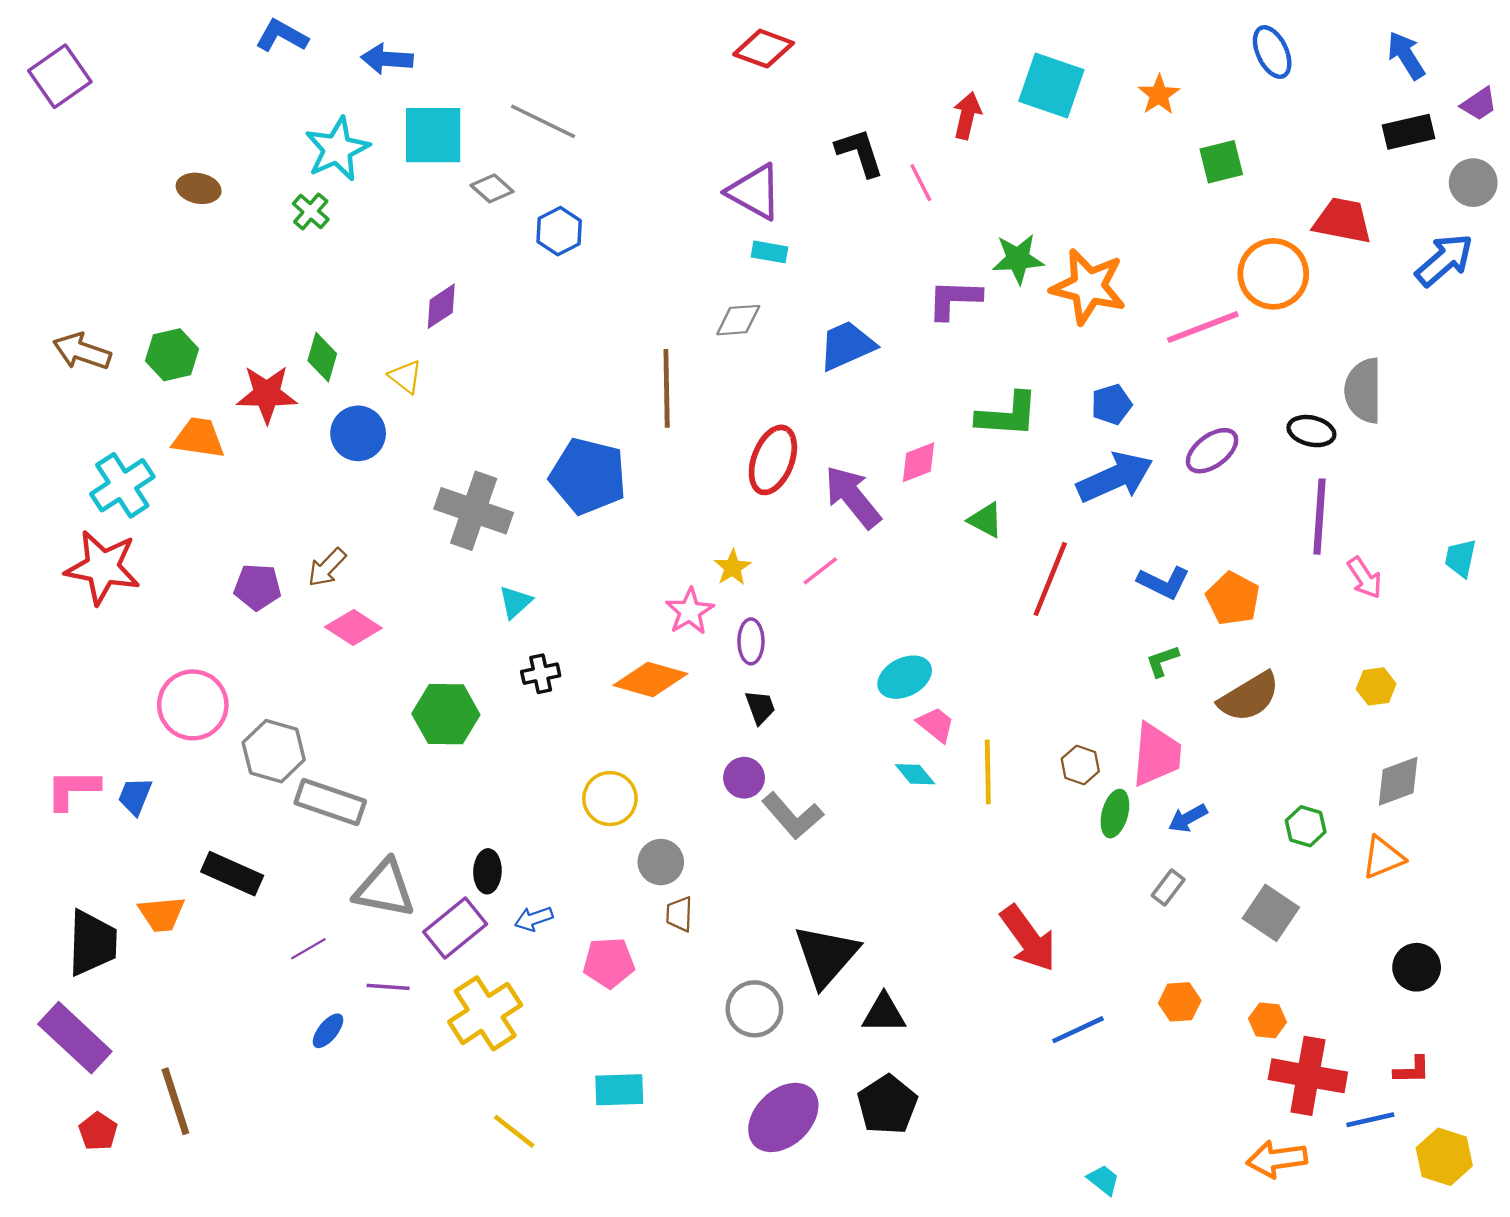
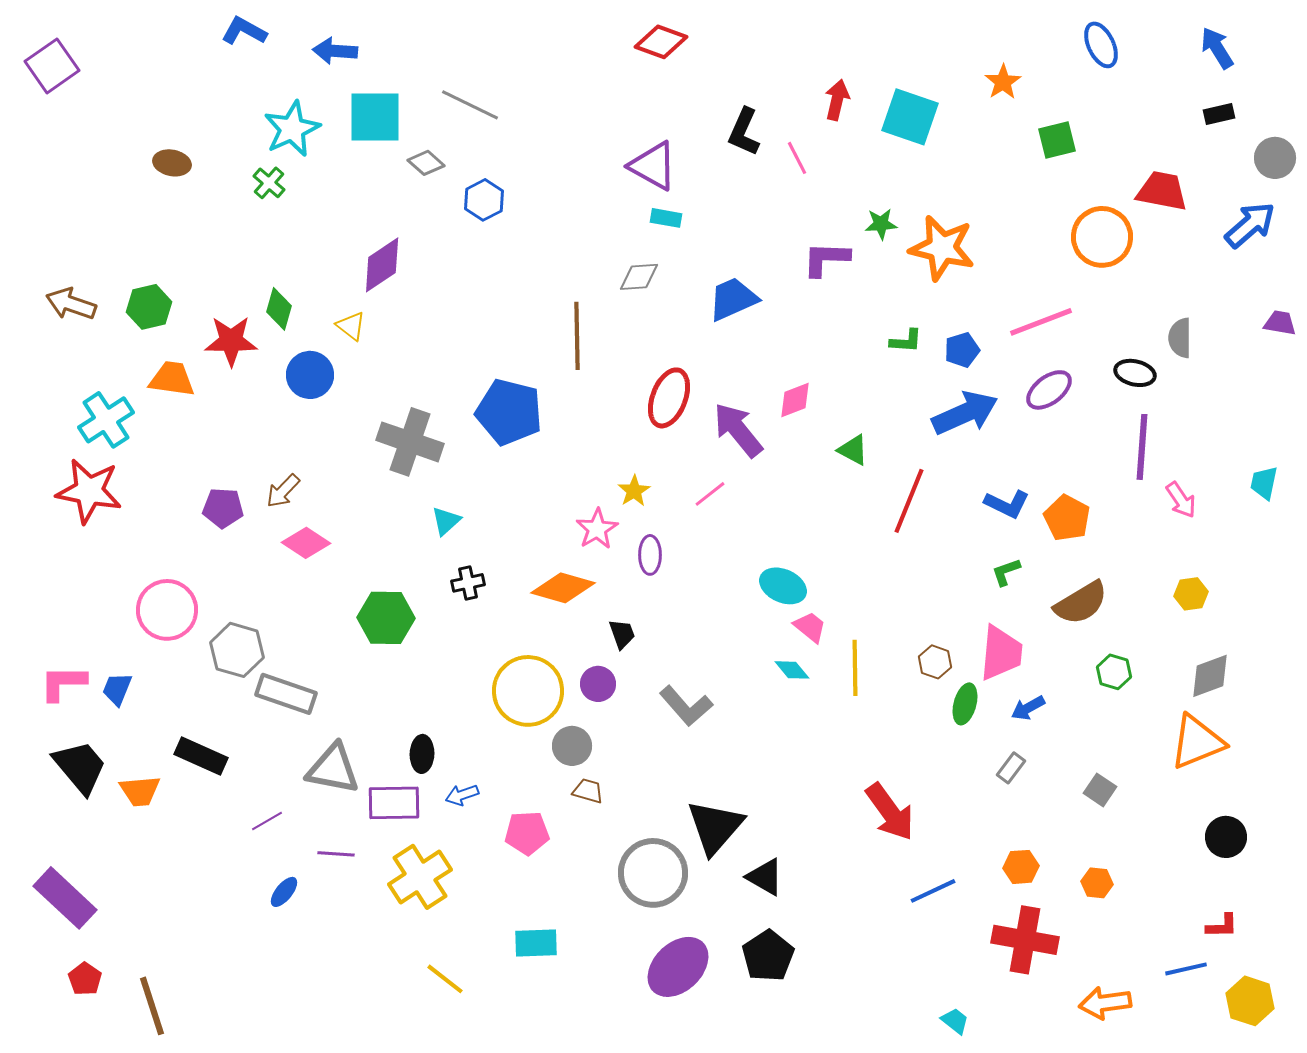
cyan square: (1051, 86) -> (910, 117), moved
purple trapezoid: (1479, 104) -> (1280, 323), moved, turned -136
black rectangle: (1408, 132) -> (1219, 114), size x0.7
black L-shape: (860, 153) -> (744, 132), turned -138
green star: (1018, 259) -> (881, 224), size x0.7
purple diamond: (441, 306) -> (382, 265), size x1.4
pink line: (1203, 327) -> (1041, 322), moved
gray semicircle: (1363, 391) -> (1180, 338), size x0.7
green L-shape: (1007, 415) -> (906, 341), moved, size x0.6
cyan ellipse: (905, 677) -> (783, 586), turned 51
black trapezoid: (760, 707) -> (622, 634), moved
purple circle: (744, 778) -> (598, 684), moved
yellow circle: (610, 799) -> (528, 691), size x1.5
green hexagon: (1306, 826) -> (1114, 672), moved
orange triangle: (1383, 857) -> (1197, 742), size x1.5
gray square: (1271, 913) -> (1100, 790), size x0.7
brown trapezoid: (679, 914) -> (588, 791), turned 104
purple rectangle: (455, 928) -> (394, 803), turned 38
black trapezoid: (92, 943) -> (80, 767), moved, turned -42
gray circle: (754, 1009) -> (653, 873), size x1.4
black triangle: (884, 1013) -> (765, 877), turned 30
red cross: (1308, 1076) -> (1025, 940), moved
brown line: (175, 1101) -> (152, 1006), moved

